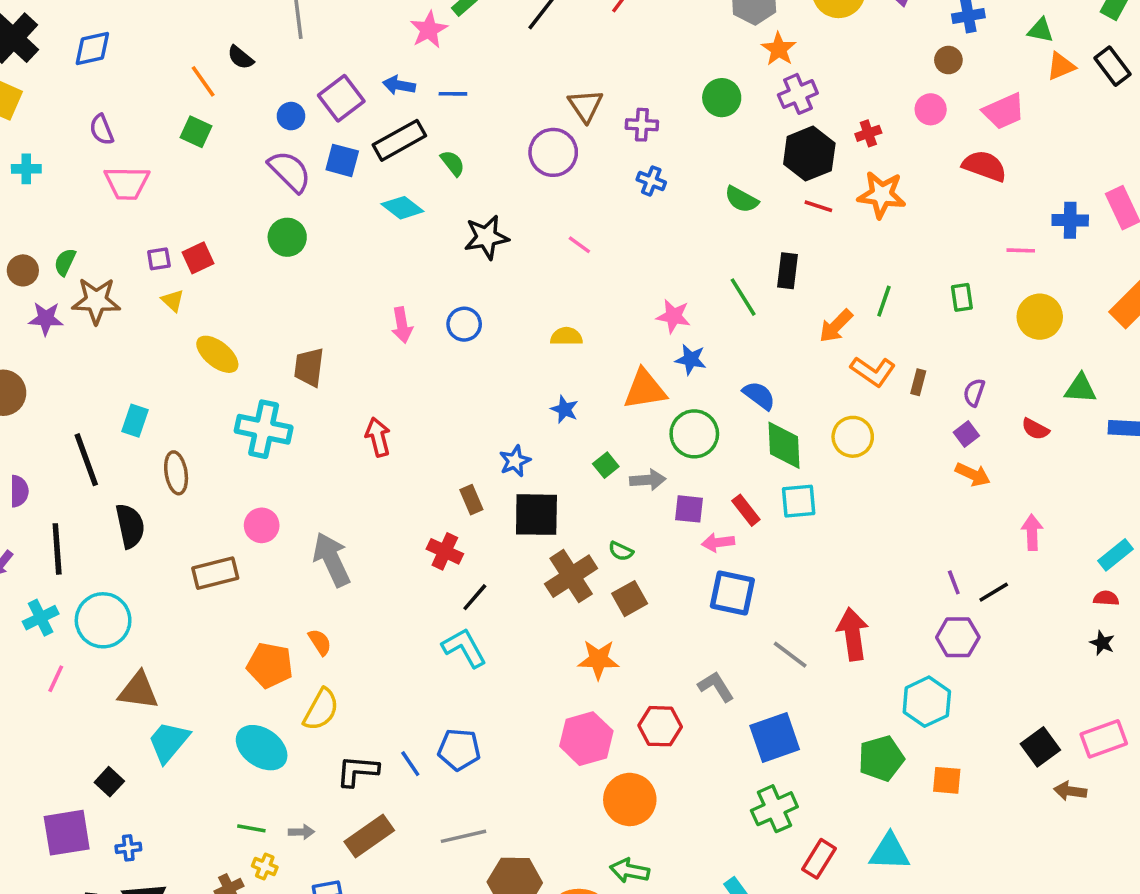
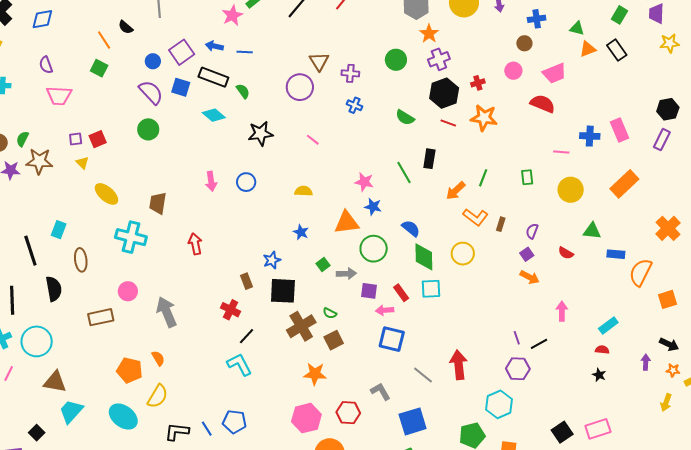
black rectangle: (399, 140) -> (213, 77), turned 48

